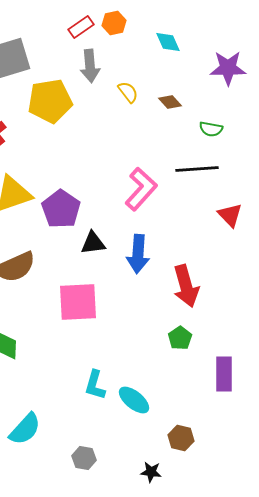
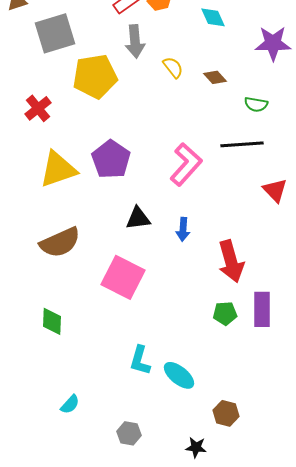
purple pentagon: (61, 209) -> (111, 159), moved
blue arrow: (138, 254) -> (183, 229), size x0.6
pink square: (78, 302) -> (123, 277), turned 30
green pentagon: (180, 338) -> (225, 313), turned 30
purple rectangle: (224, 374) -> (262, 309), moved
cyan semicircle: (25, 429) -> (70, 404), size x0.6

